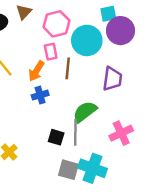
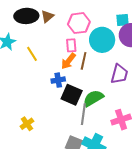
brown triangle: (24, 12) -> (47, 16), moved
orange arrow: (36, 71) -> (68, 61), moved
black square: (56, 137) -> (72, 95), moved, size x1.5

